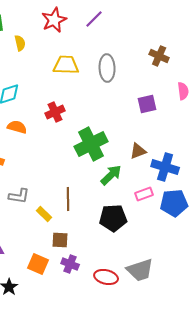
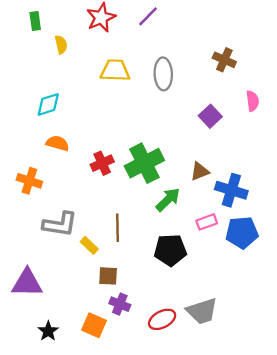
purple square: (147, 104) -> (210, 116), turned -30
red cross: (55, 112) -> (102, 163), moved
gray L-shape: (19, 196) -> (60, 224), size x1.4
orange square: (38, 264) -> (94, 325), moved
red ellipse: (106, 277) -> (162, 319), turned -40

